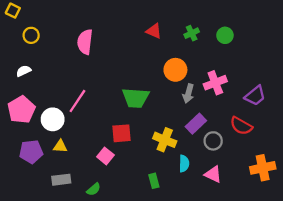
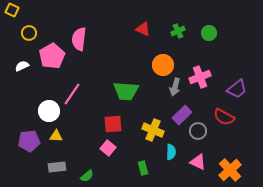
pink pentagon: (21, 110) -> (52, 56), moved
pink square: (105, 156) -> (108, 148), moved
orange cross: (263, 168) -> (230, 170), moved, turned -30

